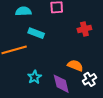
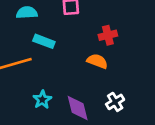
orange semicircle: (75, 65) -> (97, 61), moved

